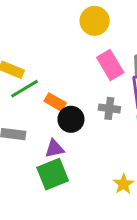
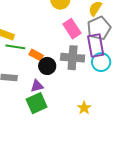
green line: (25, 89) -> (15, 47), turned 42
gray cross: (109, 108) -> (73, 58), size x1.6

